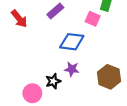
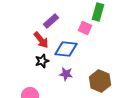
red arrow: (19, 19) -> (41, 40), moved
black star: (53, 81) -> (42, 61), moved

